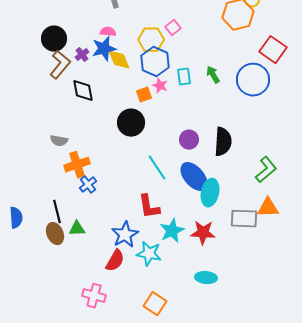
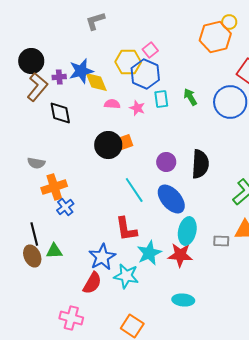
pink semicircle: (108, 32) -> (112, 104), moved
purple cross: (82, 55) -> (59, 77), turned 32
blue hexagon: (155, 62) -> (145, 74), moved
orange square: (144, 95) -> (125, 142), moved
cyan ellipse: (210, 193) -> (187, 231), moved
gray rectangle: (244, 219) -> (221, 241), size x0.6

